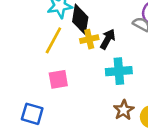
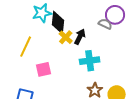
yellow cross: (89, 39) -> (66, 37), turned -32
yellow line: (53, 40) -> (26, 47), moved

